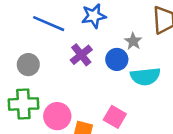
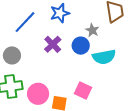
blue line: (49, 24) -> (25, 22), turned -65

